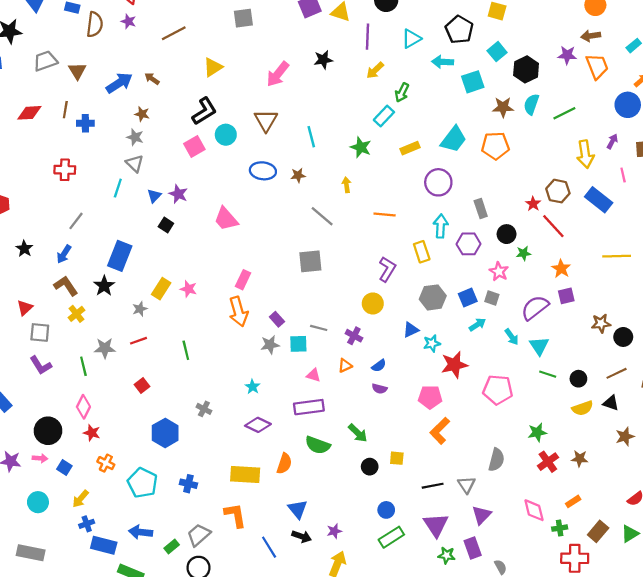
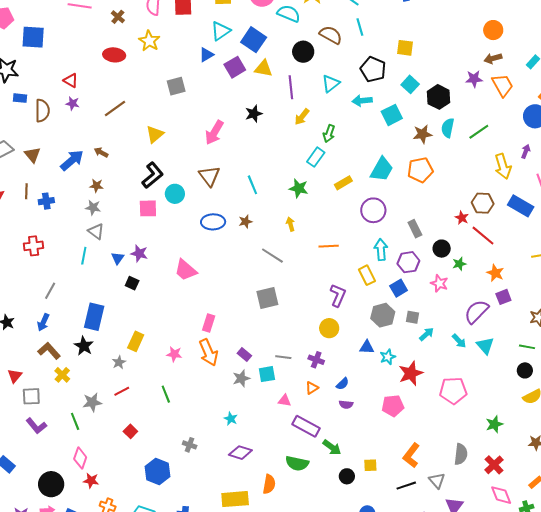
pink square: (194, 146) -> (148, 208), turned 36
pink star: (189, 289) -> (174, 354), moved
blue square: (468, 298) -> (399, 288), moved
gray square: (492, 298) -> (413, 317), moved
blue triangle: (411, 330) -> (367, 347), turned 35
green line: (548, 374) -> (527, 347), moved
purple rectangle: (309, 407) -> (306, 426), moved, turned 44
orange L-shape: (440, 431) -> (411, 455), moved
red cross: (548, 462) -> (494, 465), moved

